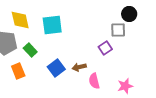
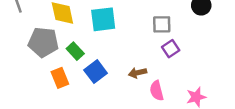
gray square: (118, 30) -> (162, 24), moved
blue square: (56, 68) -> (96, 72), moved

